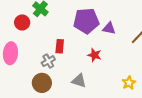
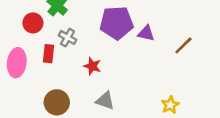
red rectangle: (60, 46) -> (49, 54), moved
red star: (94, 55) -> (92, 66), moved
gray cross: (48, 61) -> (68, 38), moved, turned -32

